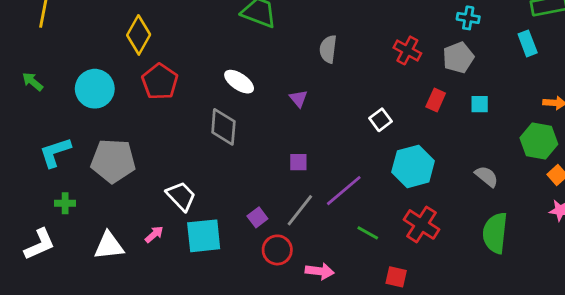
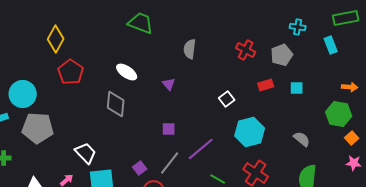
cyan cross: (468, 18) -> (298, 27), moved
cyan circle: (95, 89) -> (23, 94), moved
red rectangle: (436, 100) -> (266, 85), turned 49

